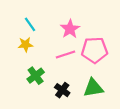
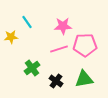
pink star: (70, 29) -> (63, 26), turned 30
yellow star: (26, 44) -> (11, 37), moved

